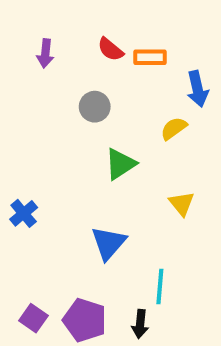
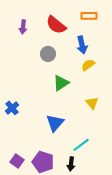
red semicircle: (110, 49) -> (56, 25), size x1.5
orange rectangle: (150, 57) -> (89, 16), moved
blue arrow: (197, 89) -> (82, 45), moved
cyan line: (160, 286) -> (81, 145), turned 48

